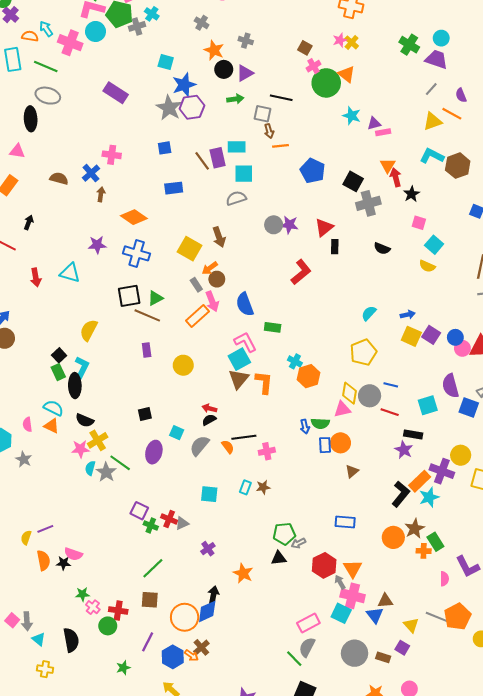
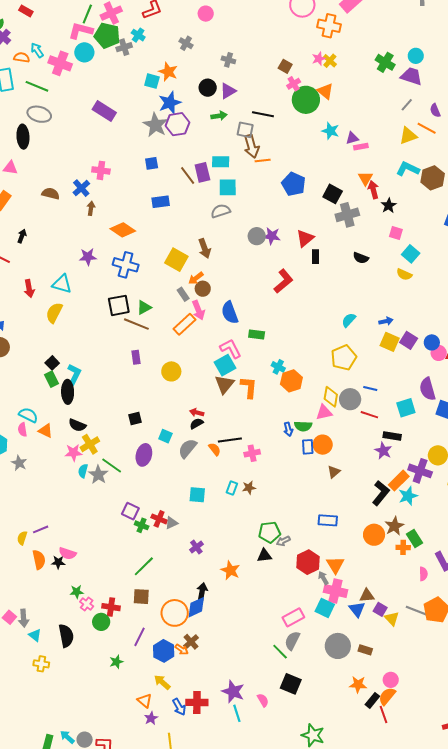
orange star: (214, 50) -> (168, 72), moved
brown arrow: (269, 131) -> (251, 146), size x1.6
yellow semicircle: (89, 330) -> (54, 313), moved
cyan semicircle: (53, 408) -> (28, 415), moved
purple square: (402, 648) -> (380, 609), moved

